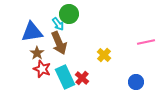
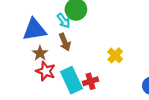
brown arrow: (59, 43) -> (65, 42), size x0.7
red cross: (82, 78) -> (91, 81), turned 32

